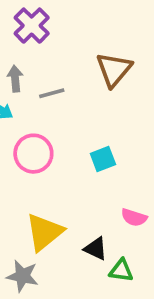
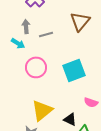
cyan square: (103, 159) -> (74, 70), size x1.6

